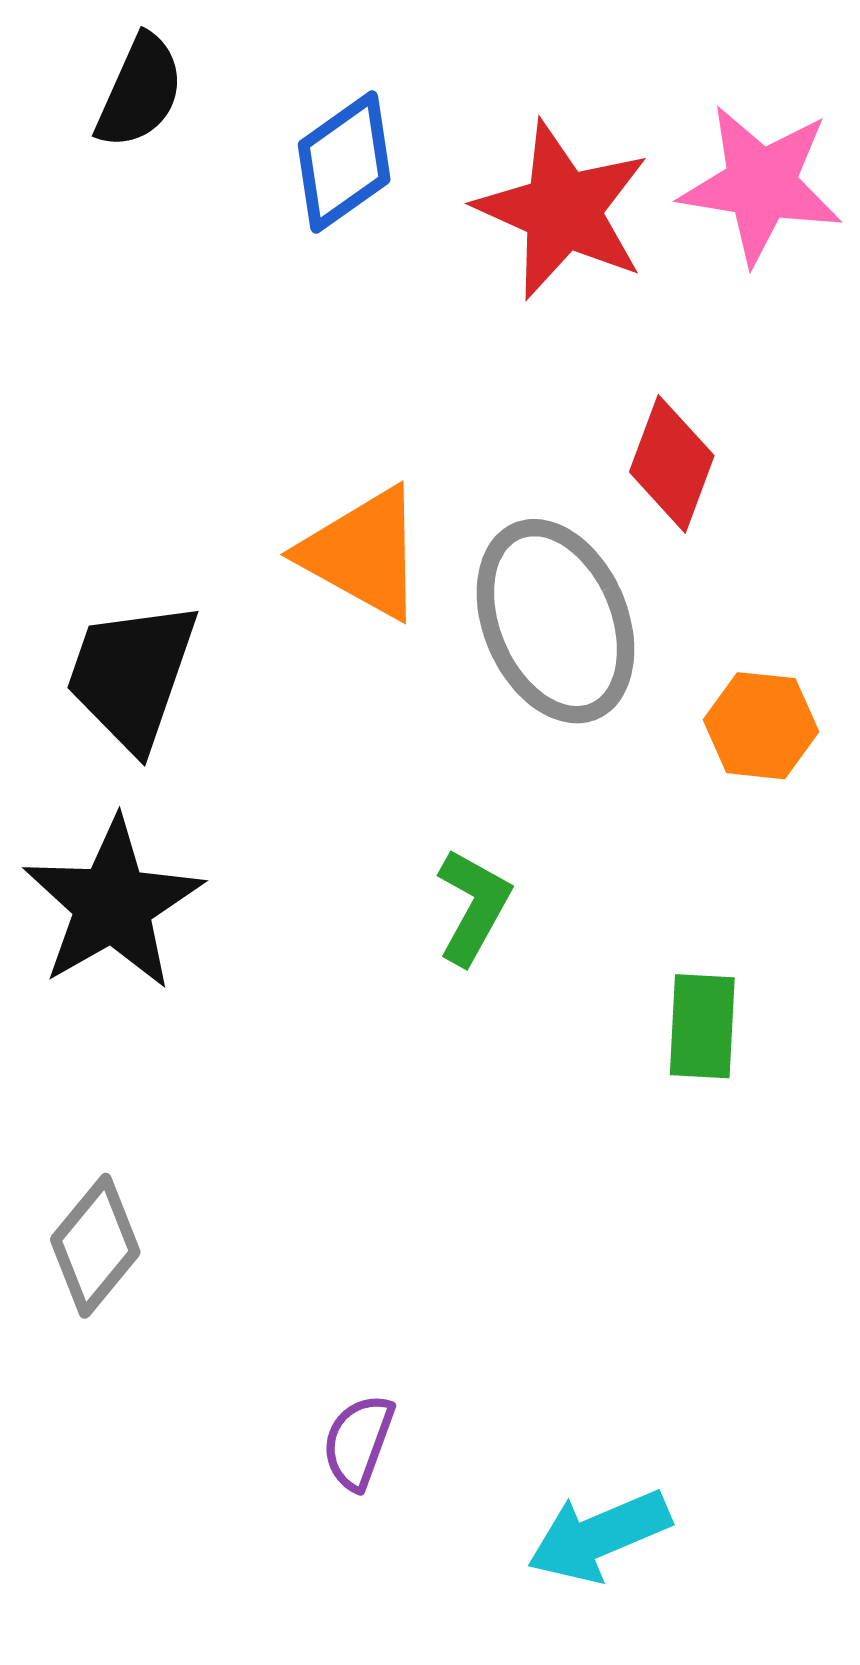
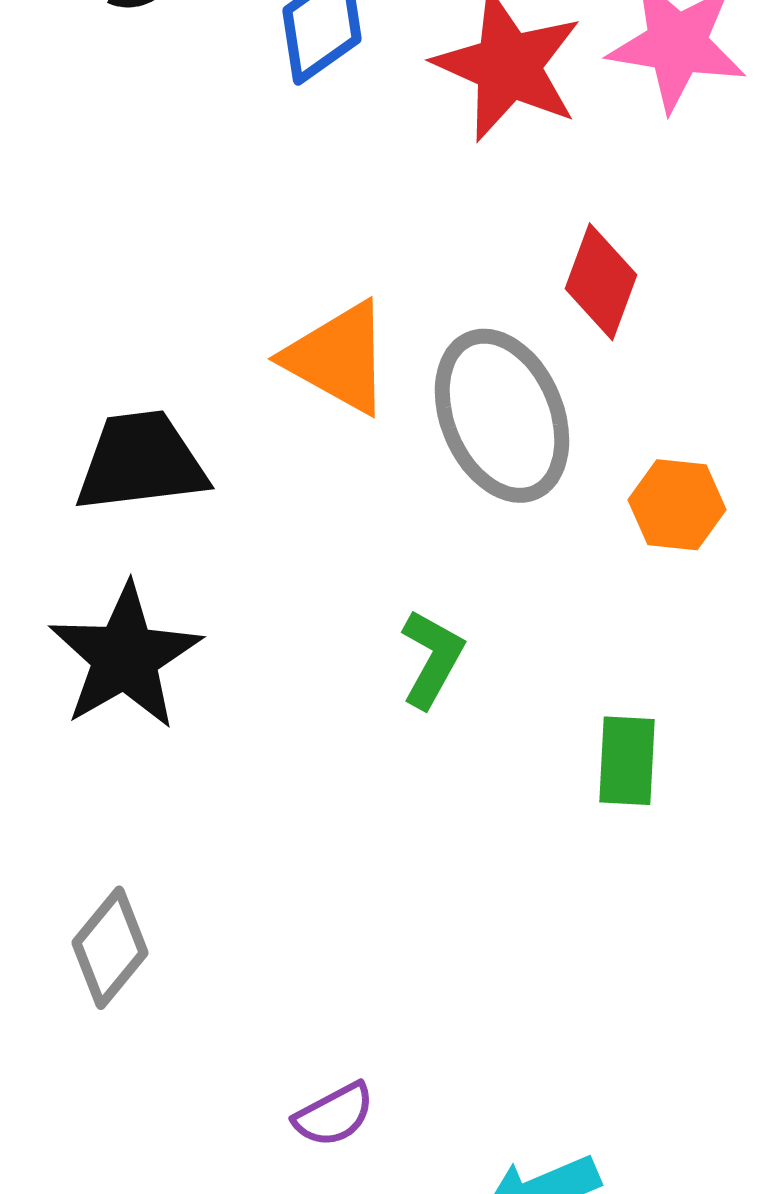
black trapezoid: (132, 675) -> (141, 462), turned 64
purple semicircle: (358, 1442) -> (334, 1115), turned -138

